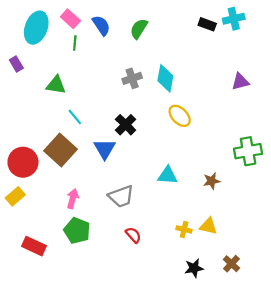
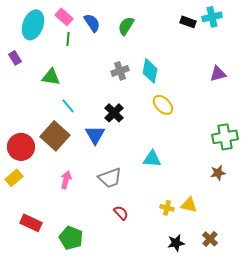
brown star: (212, 181) -> (218, 173), moved
green pentagon: (77, 231) -> (71, 238), moved

